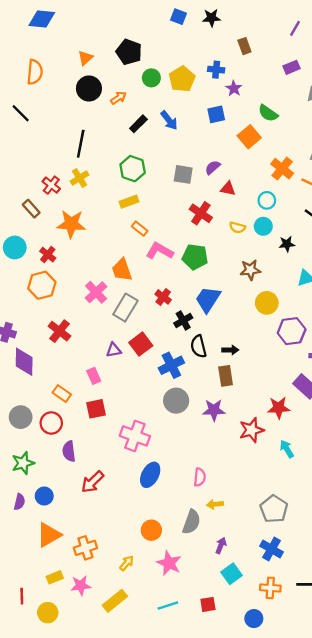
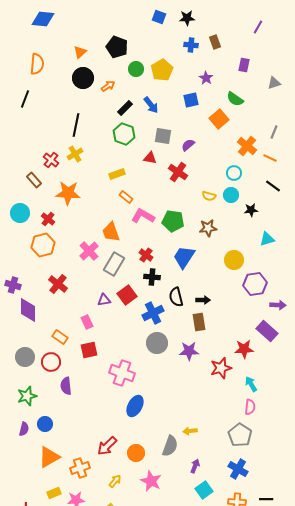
purple rectangle: (292, 67) -> (244, 65), moved, turned -56
blue cross: (216, 70) -> (191, 45), moved
black line: (21, 113) -> (25, 99), turned 66
green hexagon: (133, 169) -> (124, 134), moved
gray square: (183, 174) -> (163, 136), moved
red triangle: (228, 189) -> (150, 158), moved
red cross: (201, 213) -> (178, 172), moved
brown star: (250, 270) -> (208, 228), moved
black cross: (183, 321) -> (152, 277), moved, turned 35
pink semicircle: (200, 477) -> (250, 407), moved
red arrow: (92, 482) -> (107, 446), moved

